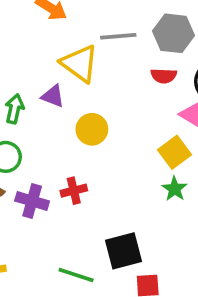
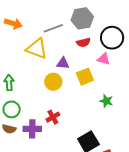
purple triangle: (53, 96) -> (63, 63), moved
yellow square: (174, 152) -> (85, 77), moved, turned 30

